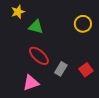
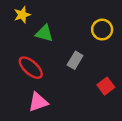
red ellipse: (39, 56) -> (31, 68), moved
gray rectangle: (61, 69) -> (75, 60), moved

